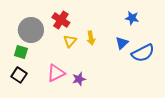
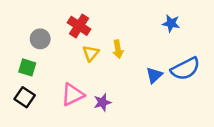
gray circle: (31, 30) -> (40, 39), size x0.6
blue triangle: (122, 43) -> (154, 75), moved

